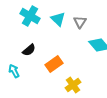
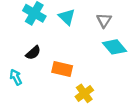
gray triangle: (80, 22) -> (104, 20), moved
orange rectangle: (54, 64) -> (62, 69), turned 48

